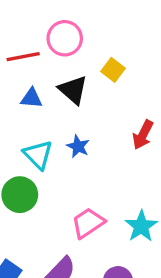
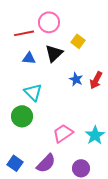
black triangle: (73, 90) -> (54, 53), turned 36
blue star: (78, 146) -> (76, 79), moved

